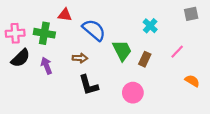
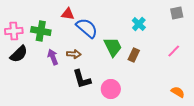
red triangle: (65, 15) -> (68, 14), moved
pink line: (177, 52) -> (174, 51), moved
purple arrow: (46, 66) -> (53, 57), moved
orange semicircle: (192, 81) -> (178, 92), moved
pink circle: (133, 93) -> (111, 89), moved

